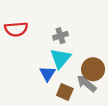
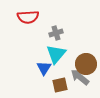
red semicircle: (16, 29) -> (28, 17), moved
brown square: (65, 92) -> (60, 85), turned -35

